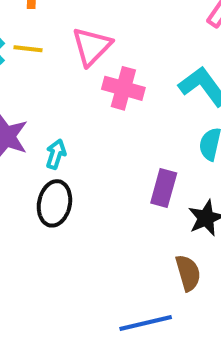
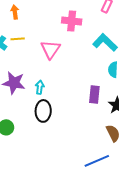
pink triangle: (92, 46) -> (50, 49), moved
pink cross: (123, 88) -> (72, 21), moved

